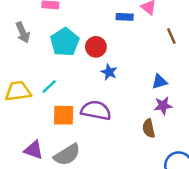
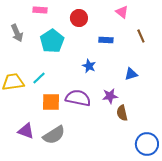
blue rectangle: (125, 17) -> (106, 40), moved
red circle: (96, 47) -> (79, 18), moved
purple star: (163, 106) -> (110, 96), moved

